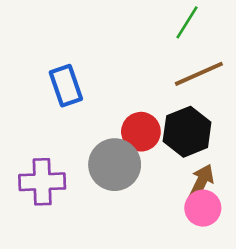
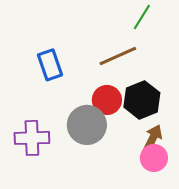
brown line: (199, 74) -> (118, 56), moved

